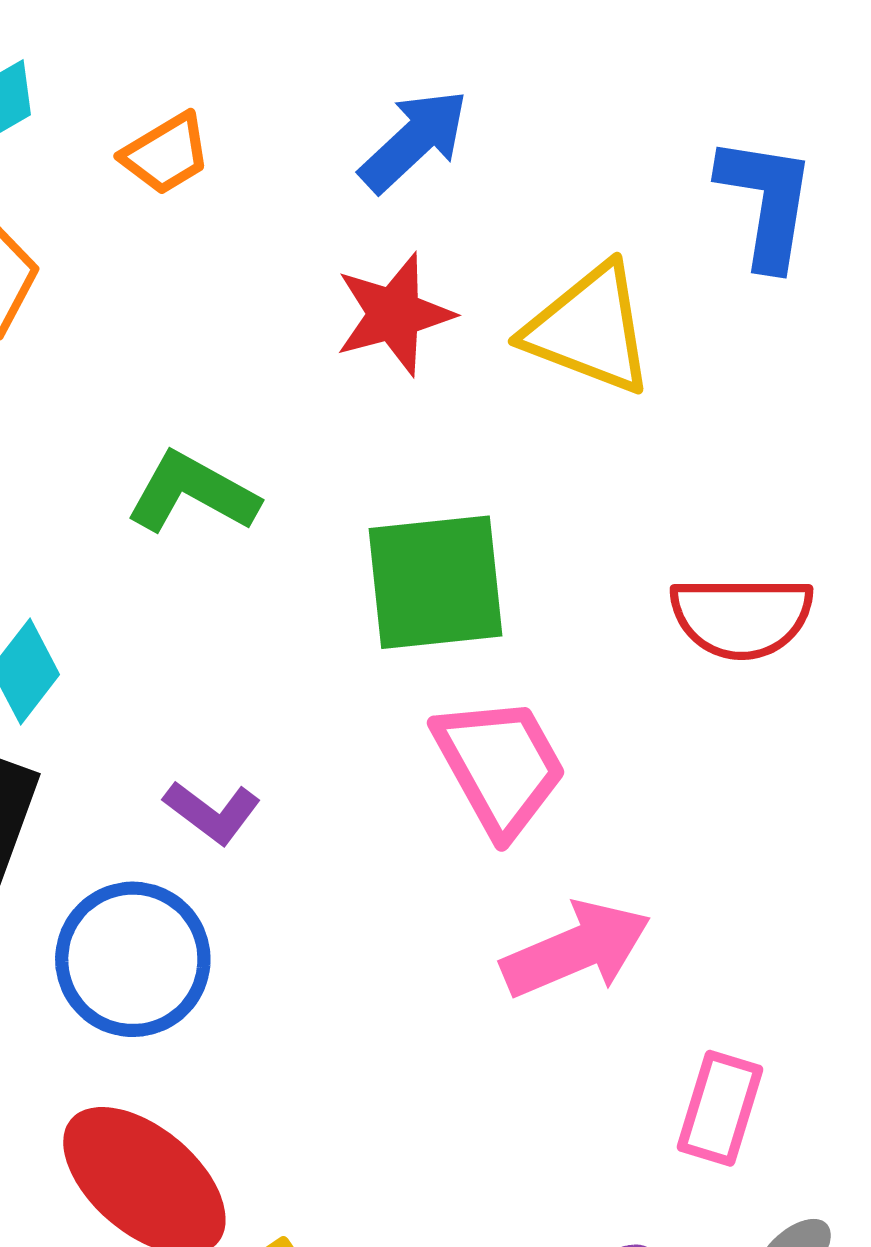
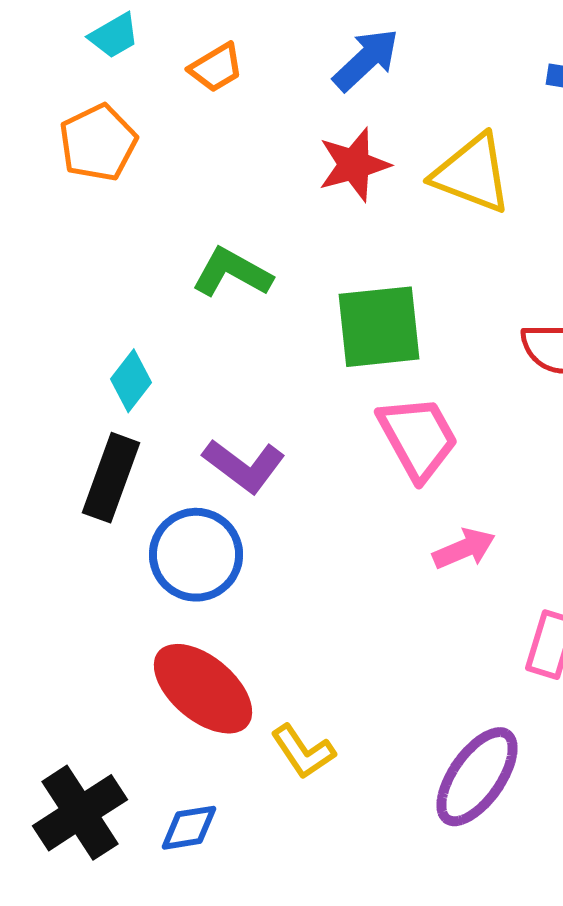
purple L-shape: (212, 812) -> (244, 466), size x1.4
pink arrow: (576, 949) -> (464, 549), size x0.7

